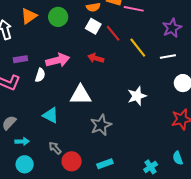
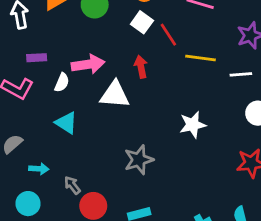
yellow line: (138, 48) -> (200, 58), turned -50
red arrow: (96, 58) -> (141, 67), turned 56
white triangle: (81, 95) -> (115, 95), moved
cyan triangle: (51, 115) -> (66, 123), moved
cyan arrow: (22, 141) -> (39, 169), moved

